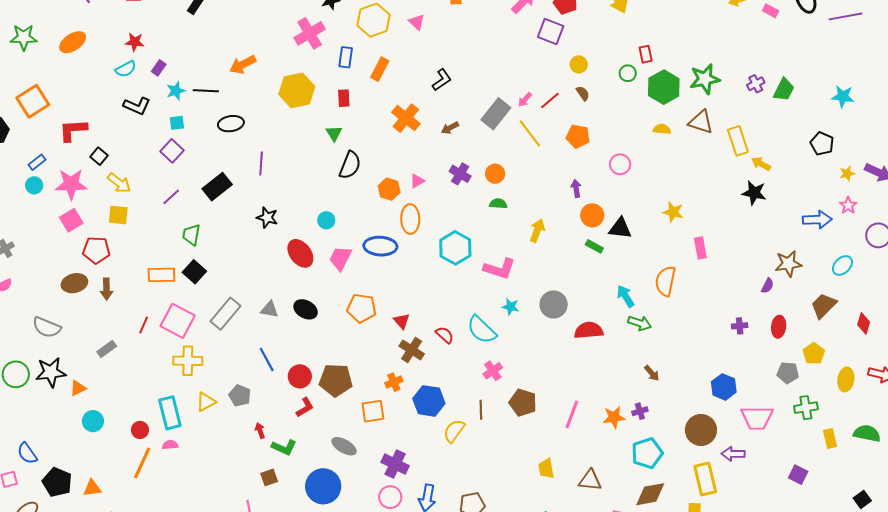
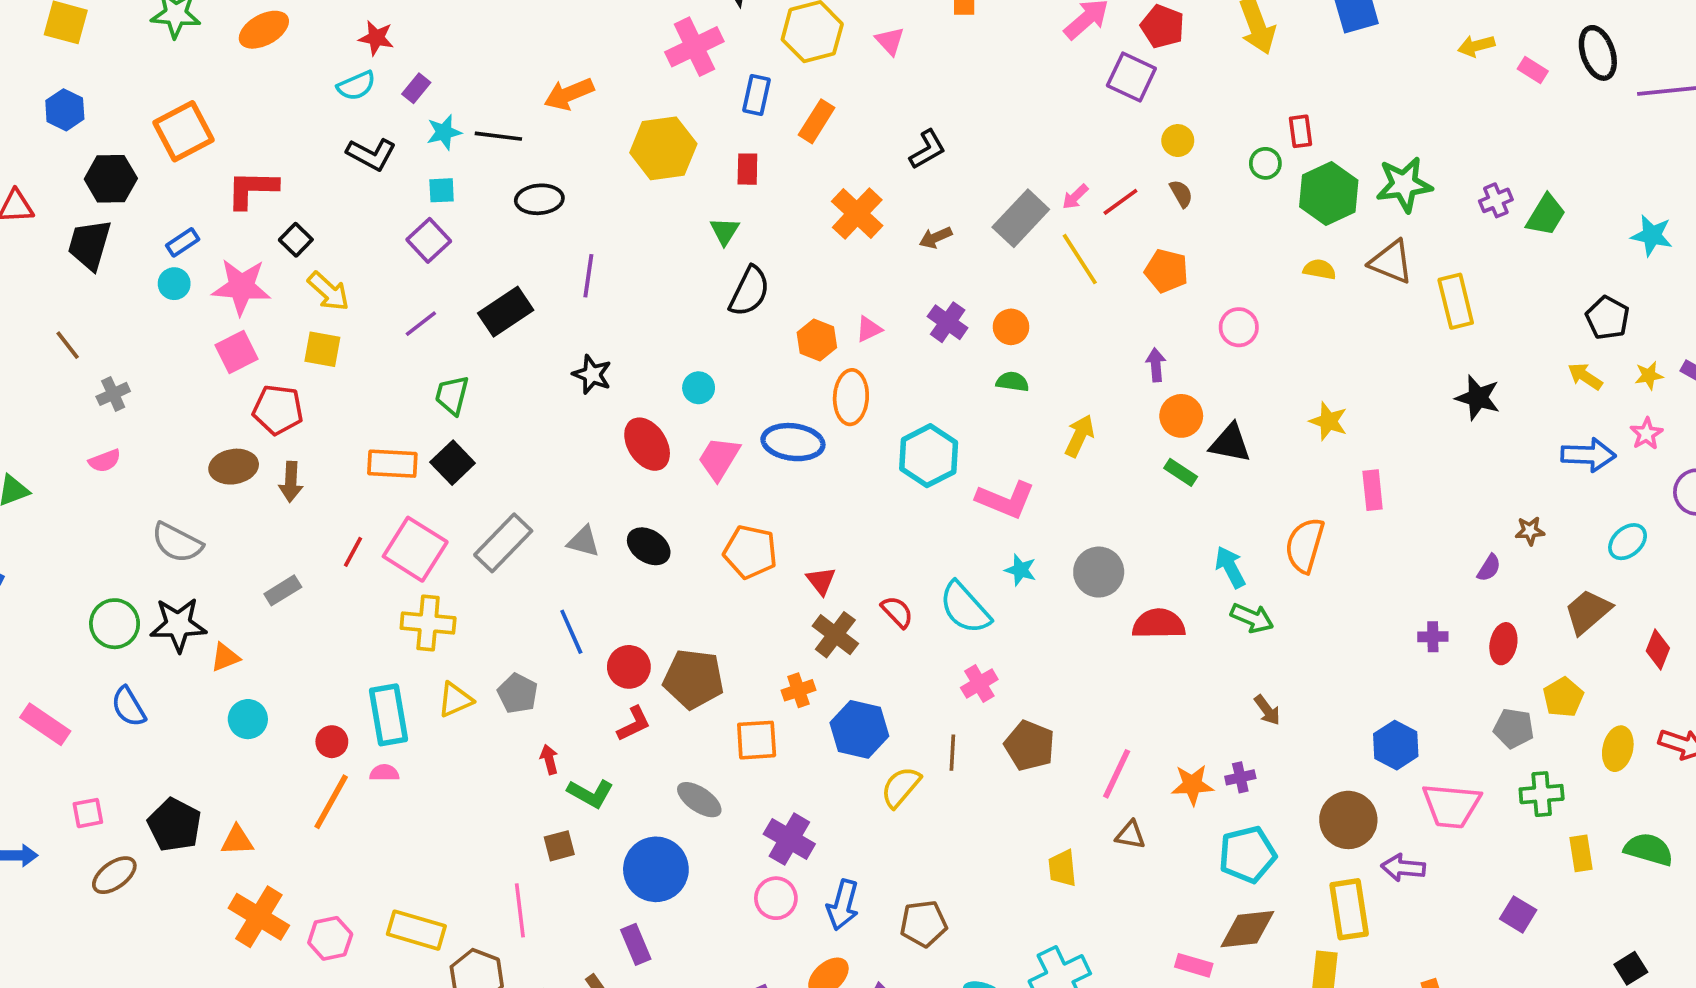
yellow arrow: (761, 164) -> (1585, 376), moved
brown star: (788, 264) -> (1530, 531), size x0.6
blue semicircle: (27, 453) -> (129, 707), moved
brown triangle: (590, 480) -> (1130, 835), moved, size x0.7

